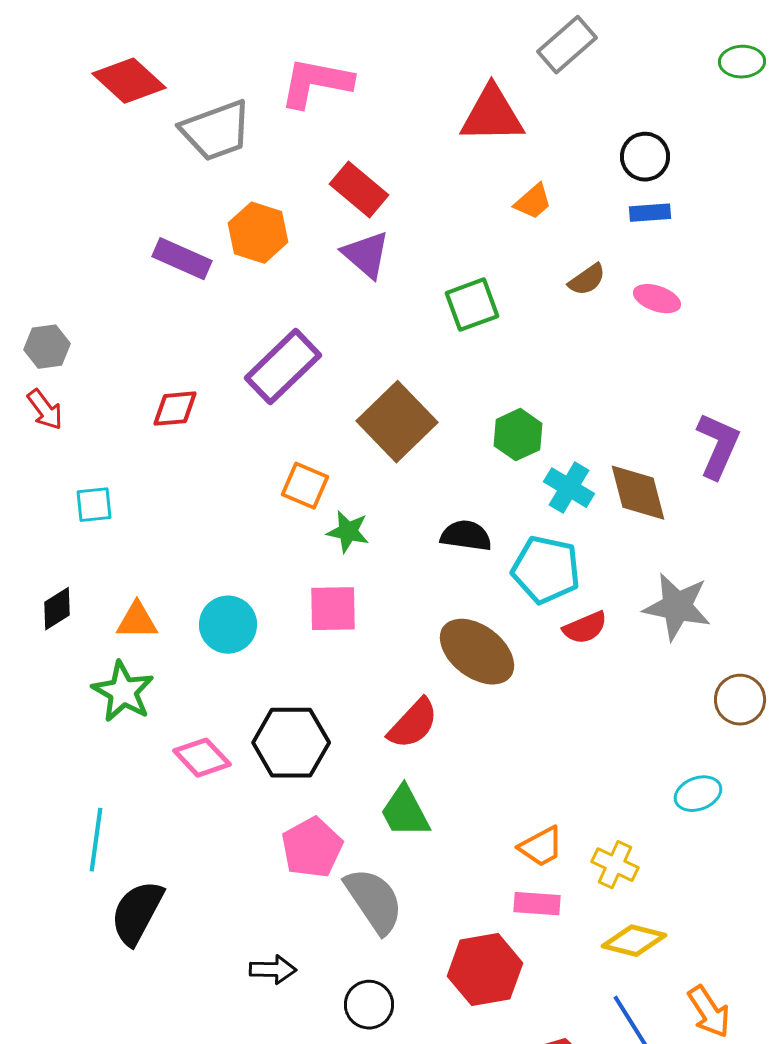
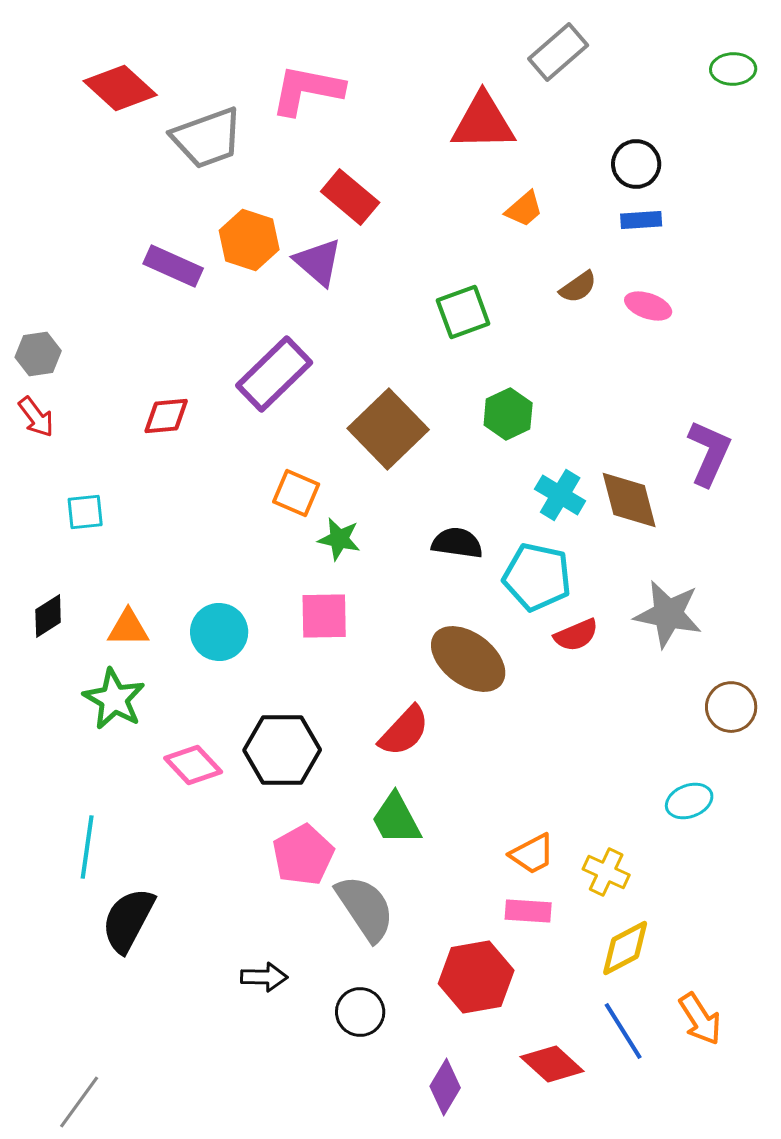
purple triangle: (366, 255) -> (318, 262), moved
green hexagon: (518, 435) -> (508, 414), moved
yellow diamond: (634, 941) -> (625, 948), turned -42

